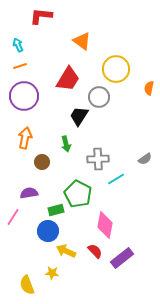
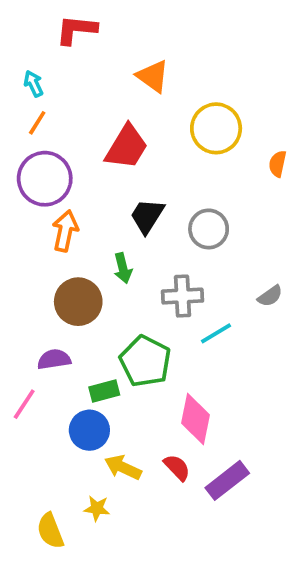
orange line: (20, 66) -> (37, 123), turned -40
gray circle: (99, 97) -> (209, 229), moved
orange arrow: (25, 138) -> (65, 231), moved
brown circle: (42, 162) -> (78, 302), size x1.6

